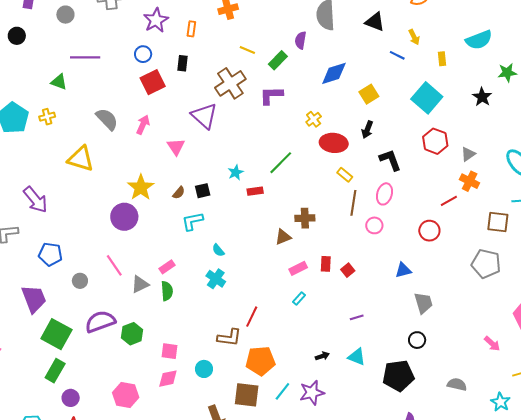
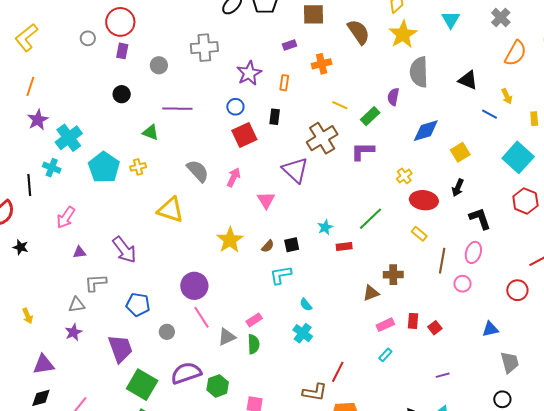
black circle: (17, 36) -> (122, 94), moved
yellow rectangle: (345, 175) -> (419, 234), moved
purple circle: (124, 217) -> (194, 286), moved

